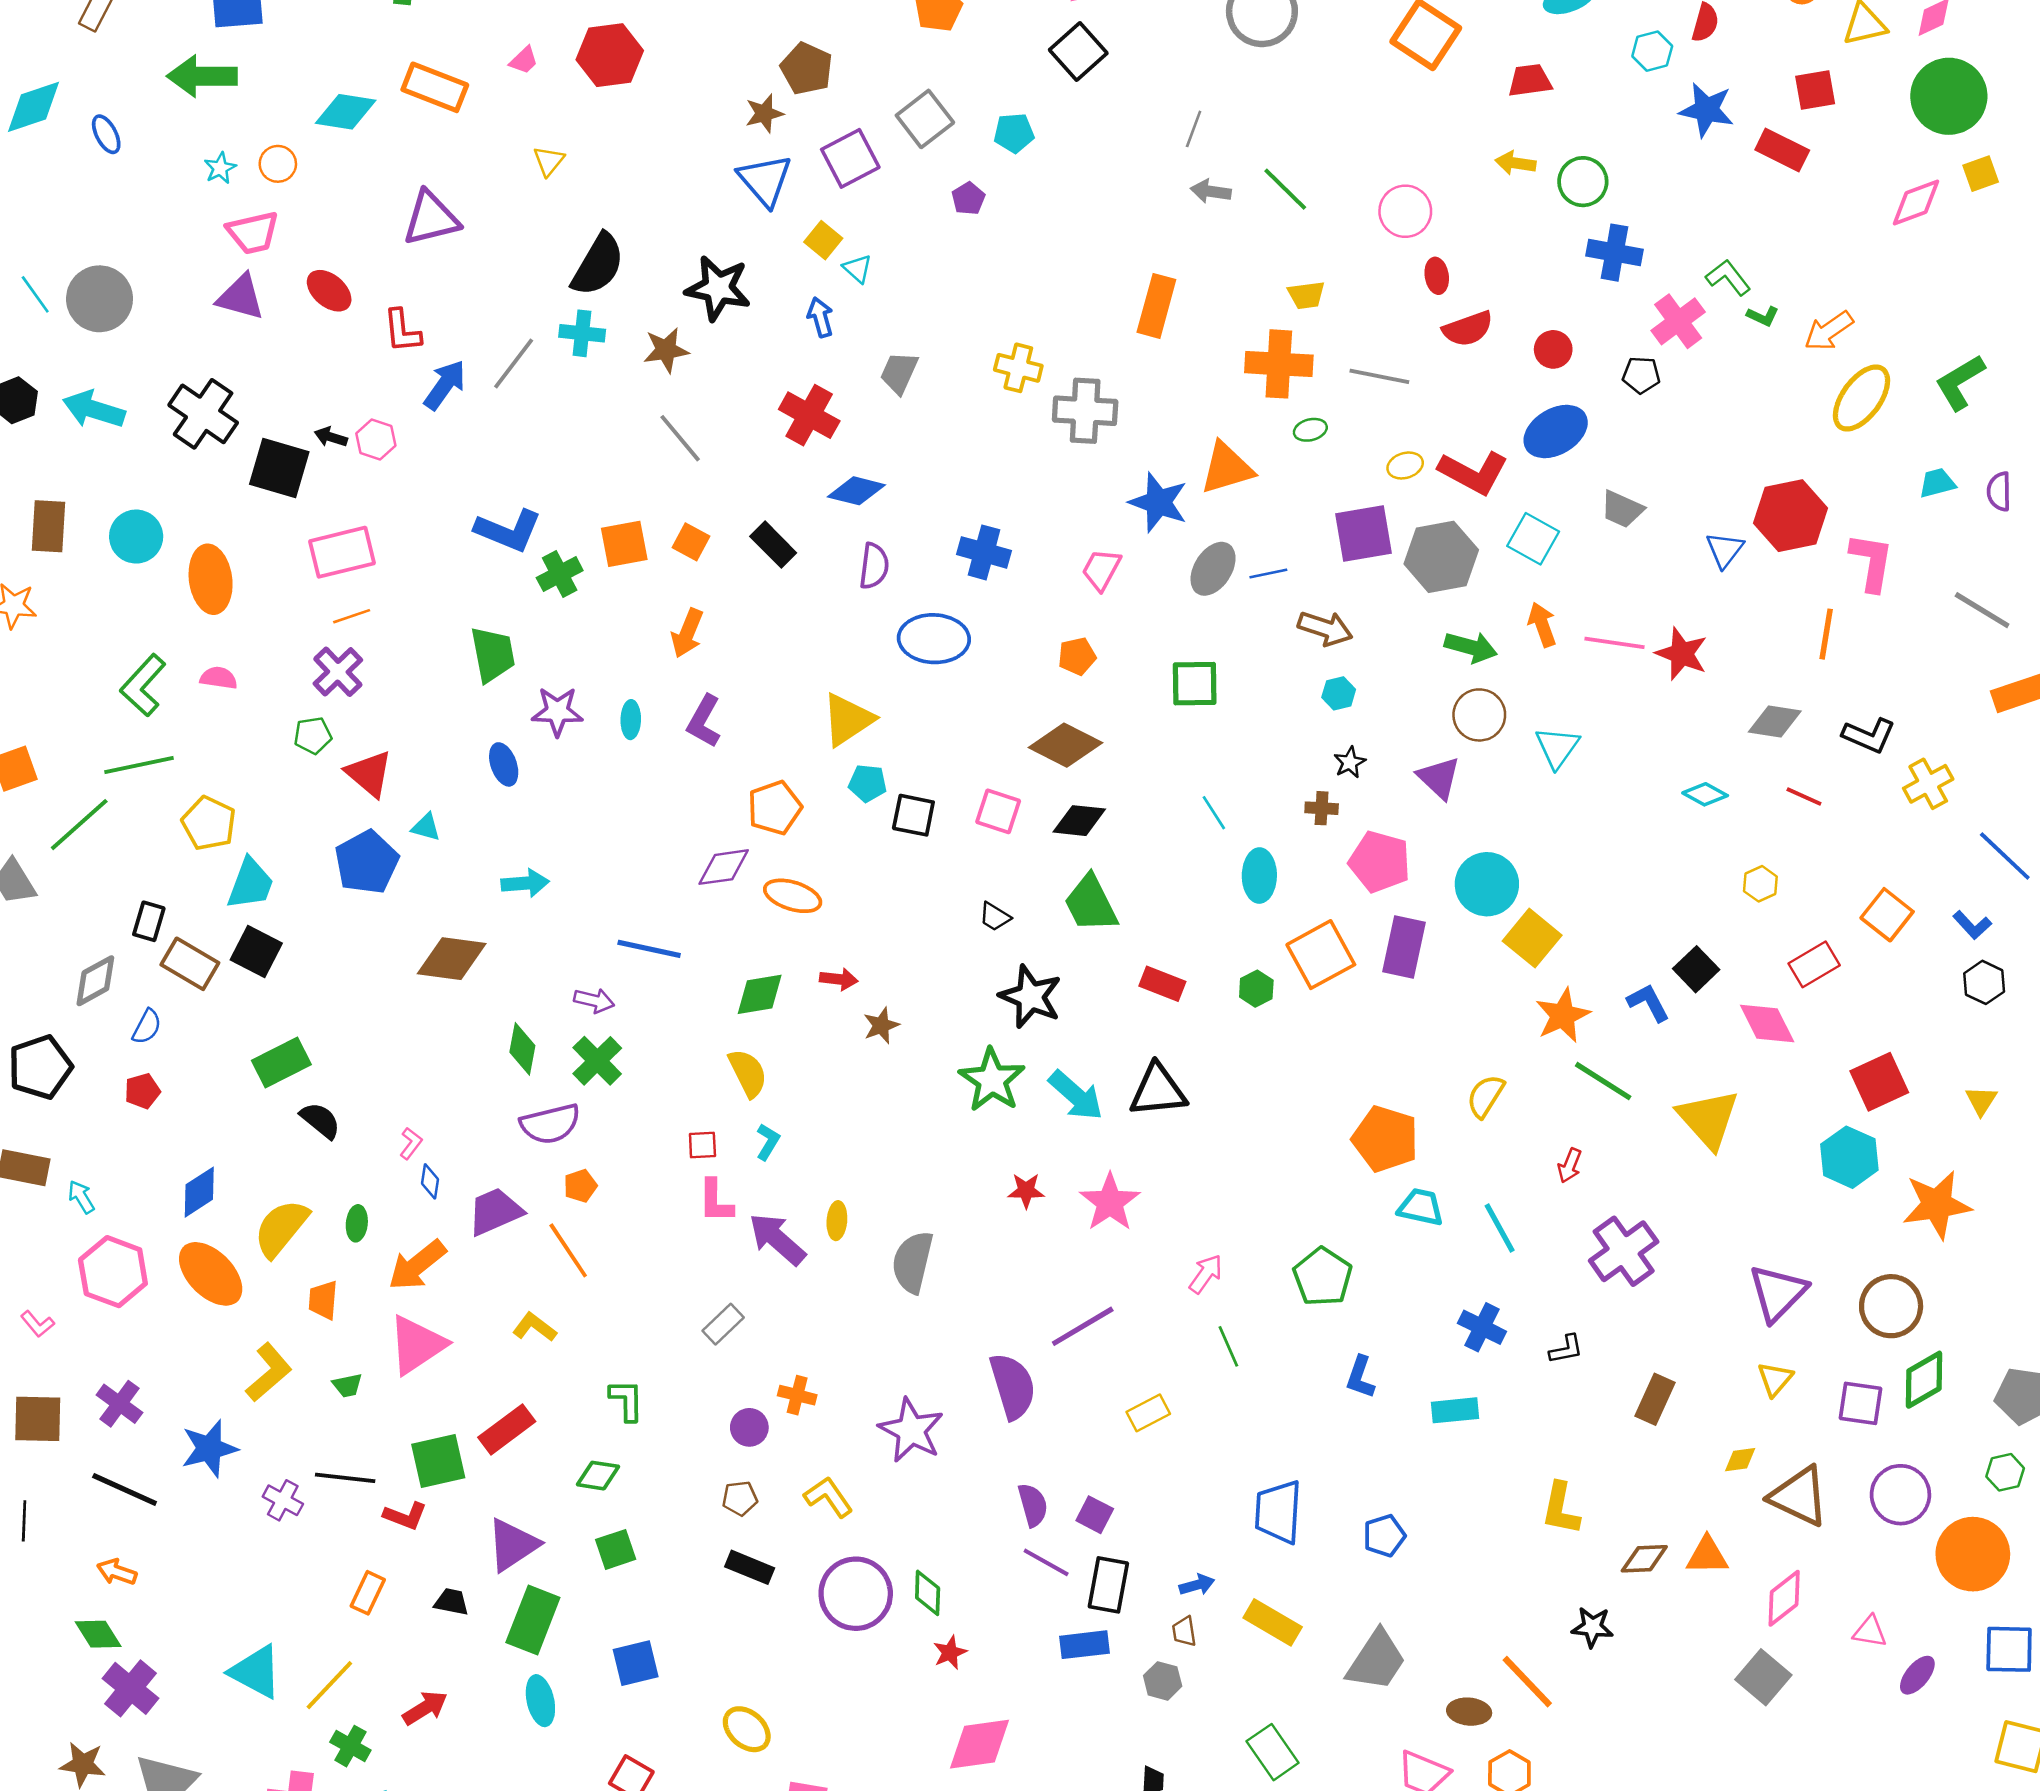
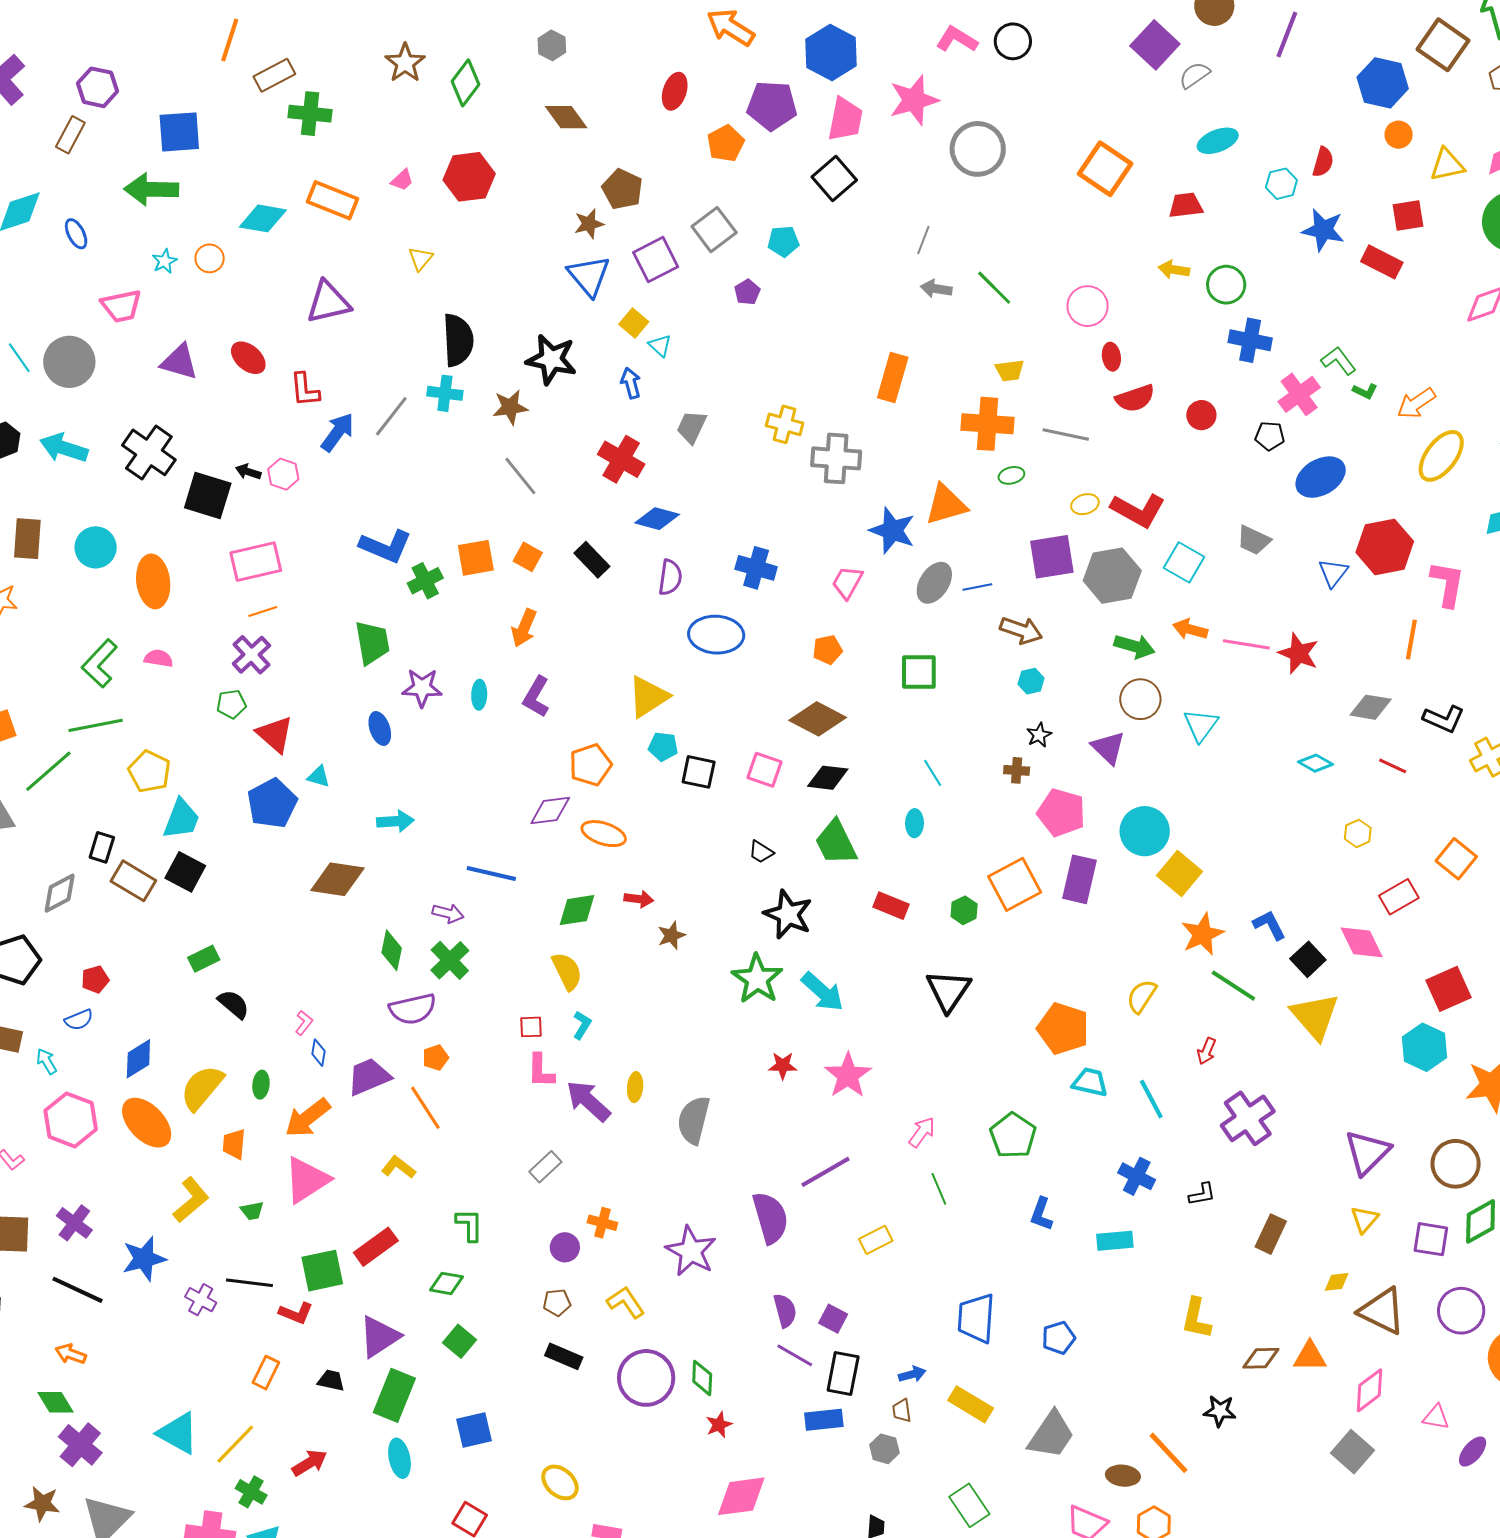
pink trapezoid: (253, 233) -> (121, 306), moved
black semicircle: (598, 265) -> (458, 340), turned -34
blue ellipse: (1556, 431) -> (1321, 477), moved
orange arrow: (1542, 624) -> (1190, 629), turned -56
cyan ellipse: (1259, 876) -> (915, 823), moved, size x0.7
black square: (1696, 969) -> (1308, 959), moved
blue semicircle: (147, 1027) -> (79, 1020), moved, turned 40
green rectangle: (281, 1062) -> (204, 959), size x0.7
black triangle: (1158, 1090) -> (948, 991), moved, turned -51
green square: (616, 1549) -> (459, 1341), turned -32

